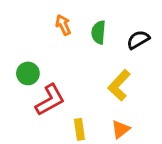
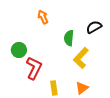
green semicircle: (99, 32) -> (69, 38), moved
red L-shape: (50, 100) -> (34, 68), turned -35

